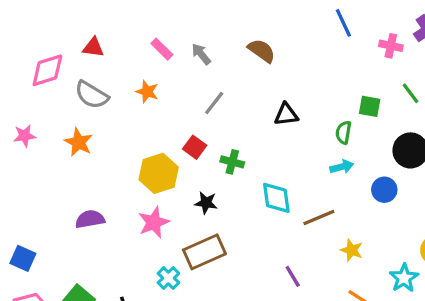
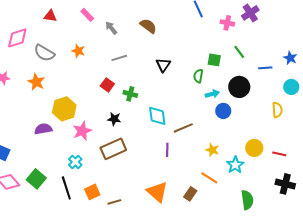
red triangle: (93, 47) -> (50, 16), moved
pink rectangle: (162, 49) -> (87, 15), moved
gray line: (214, 103) -> (119, 58), turned 35
black triangle: (286, 114) -> (163, 65), turned -49
cyan arrow: (342, 167) -> (212, 94), moved
yellow hexagon: (159, 173) -> (64, 109), moved
yellow star: (352, 250) -> (212, 150), moved
purple line: (293, 276) -> (167, 150), moved, turned 32
cyan cross: (168, 278) -> (75, 162), moved

